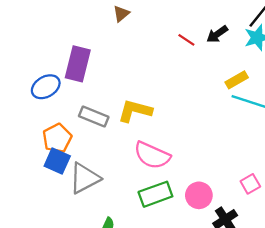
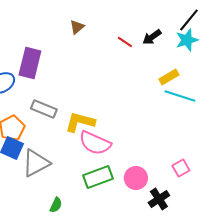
brown triangle: (121, 14) -> (77, 27), moved
yellow L-shape: (135, 111) -> (80, 122), moved

